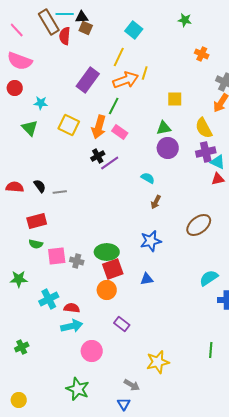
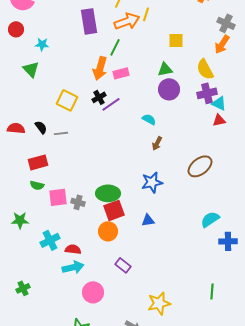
purple rectangle: (88, 80) -> (89, 21), turned -45
yellow square: (69, 125) -> (67, 100), moved
pink rectangle: (120, 132) -> (121, 73), turned -49

